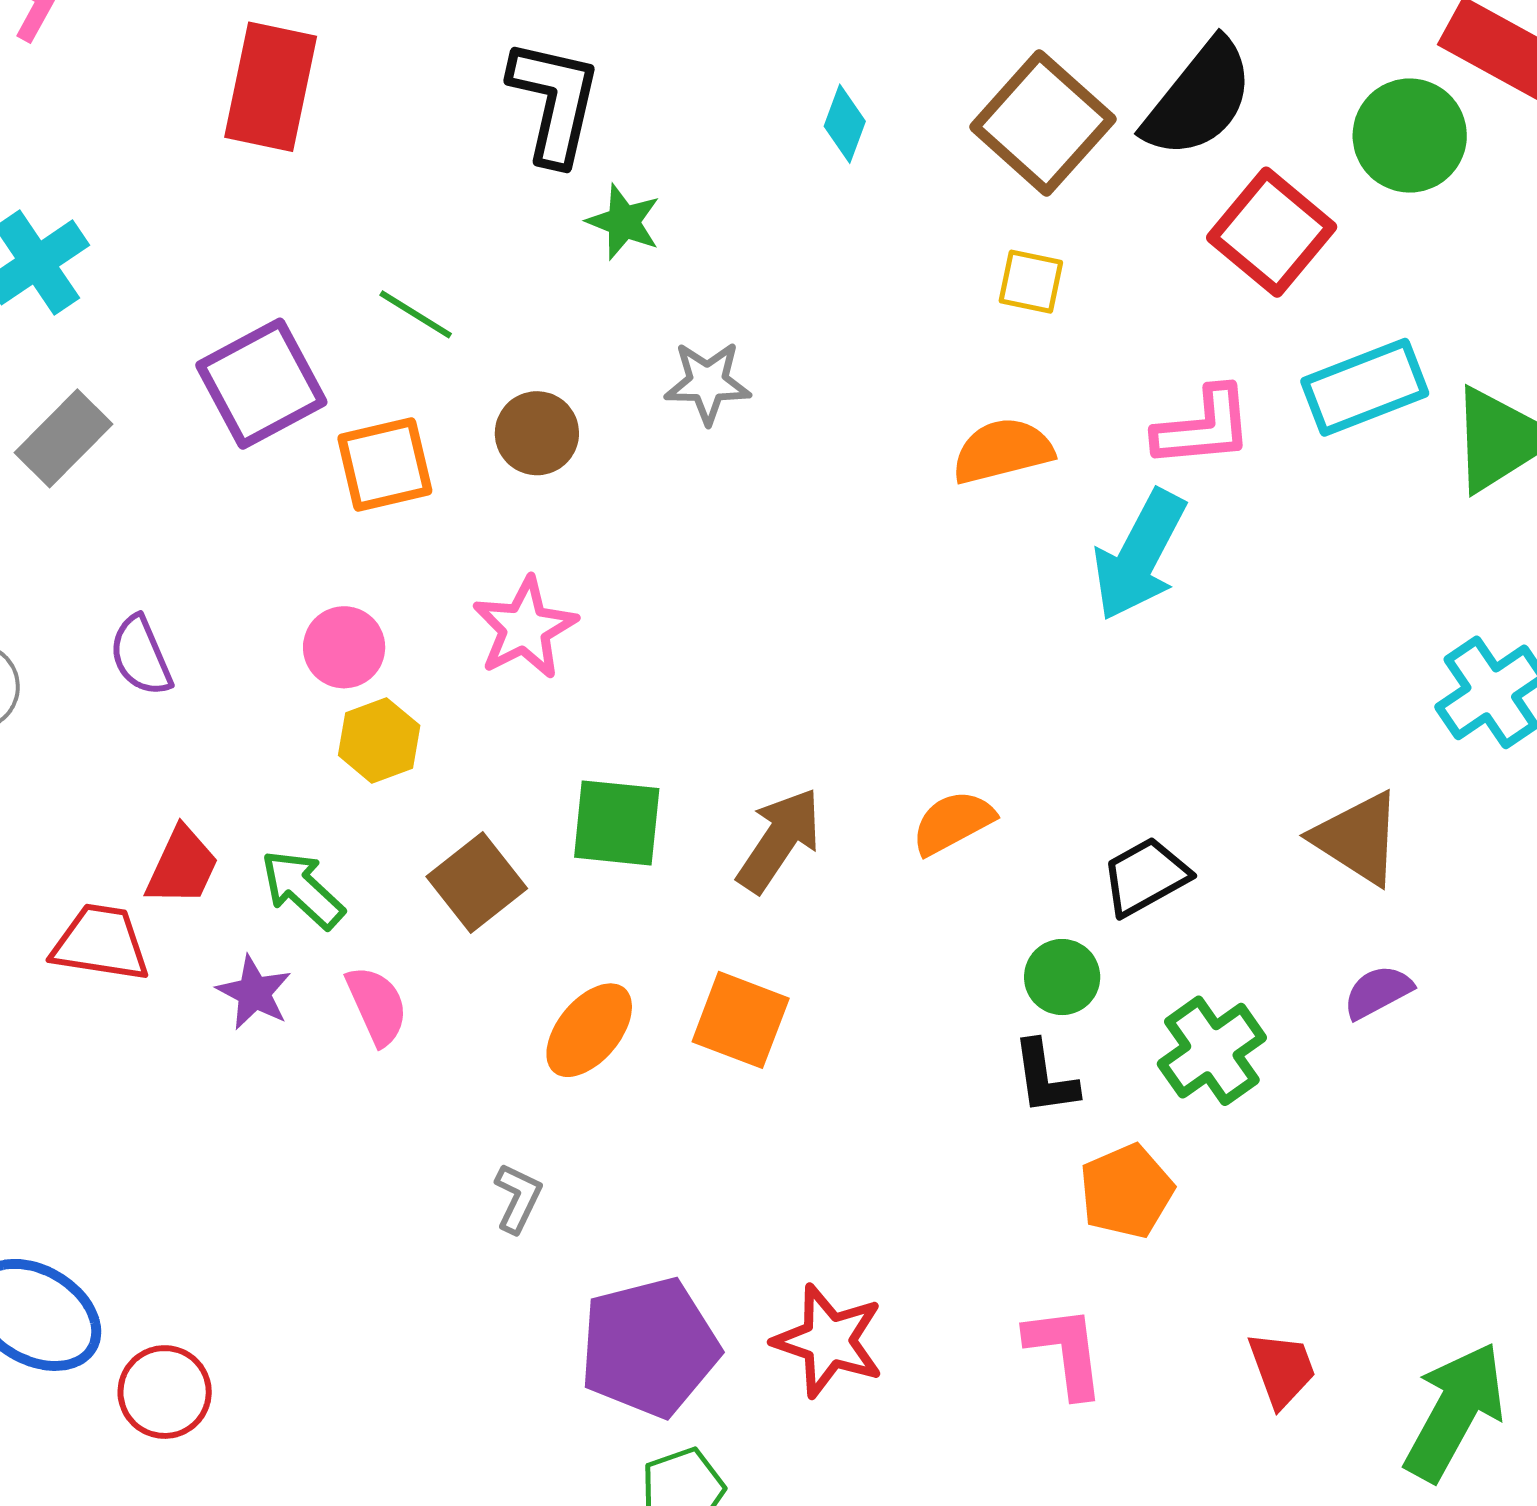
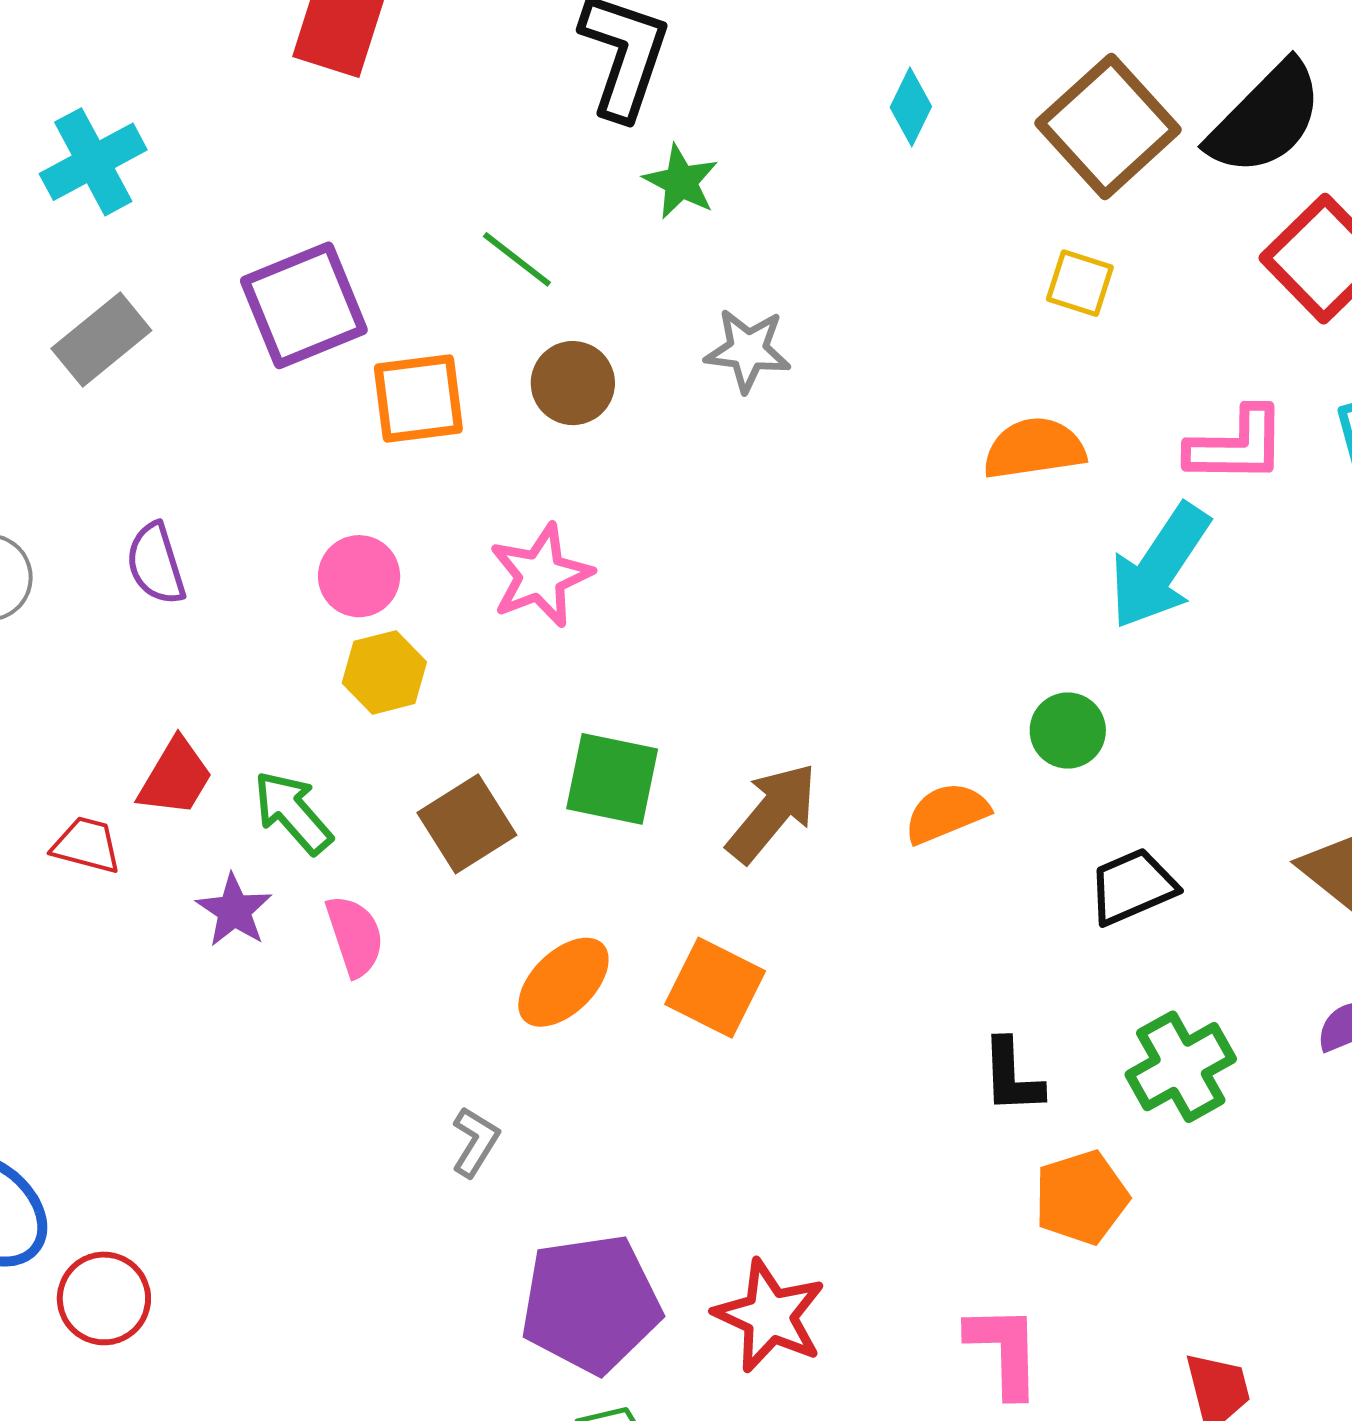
green line: (416, 314) -> (517, 259), moved
red trapezoid: (101, 943) -> (87, 845), size x0.7
green circle: (1062, 977) -> (1068, 730), moved

